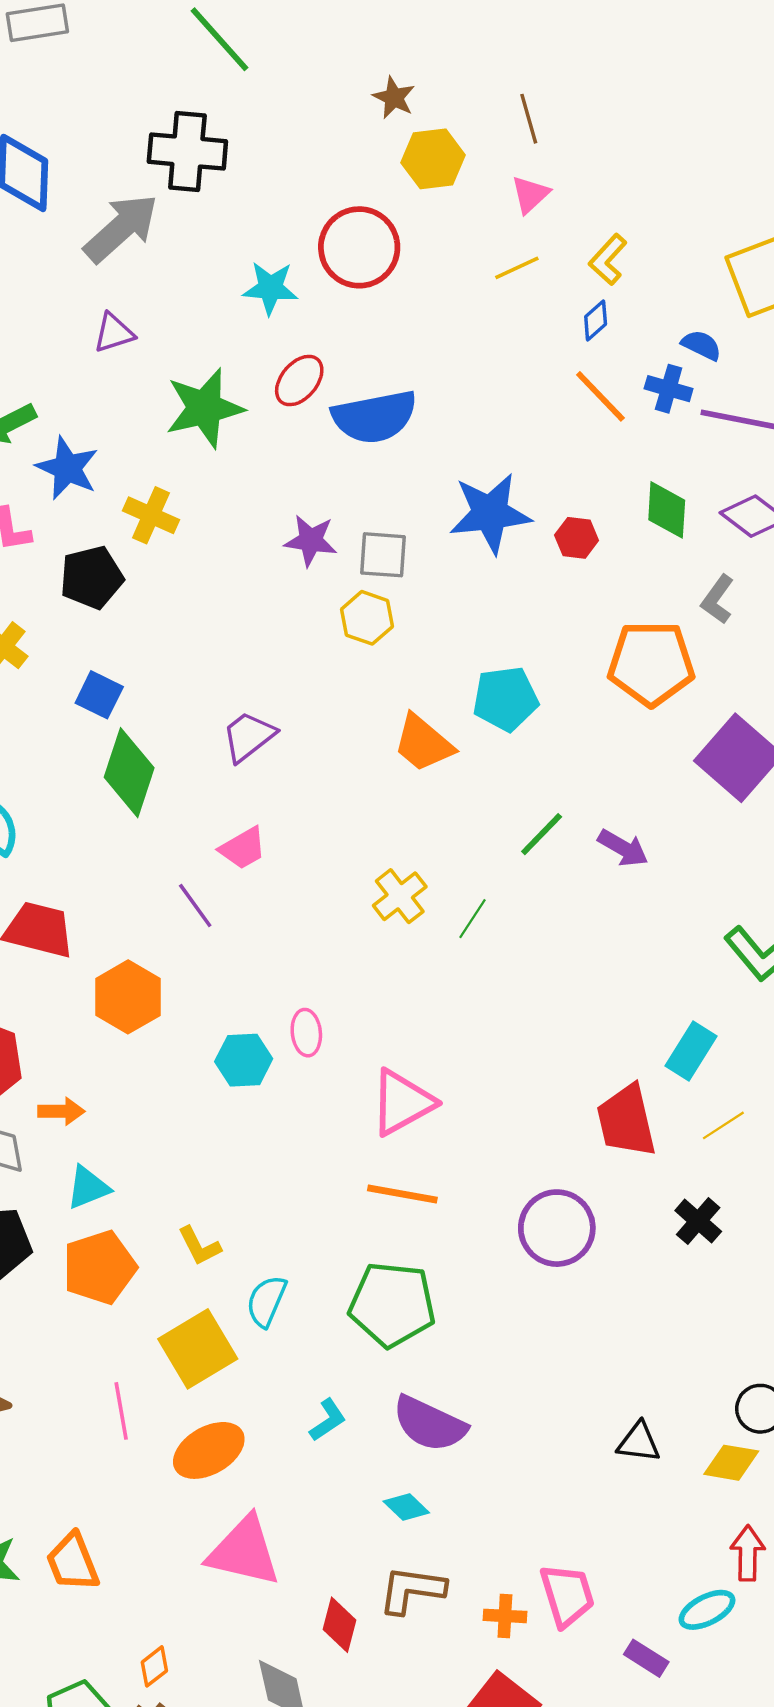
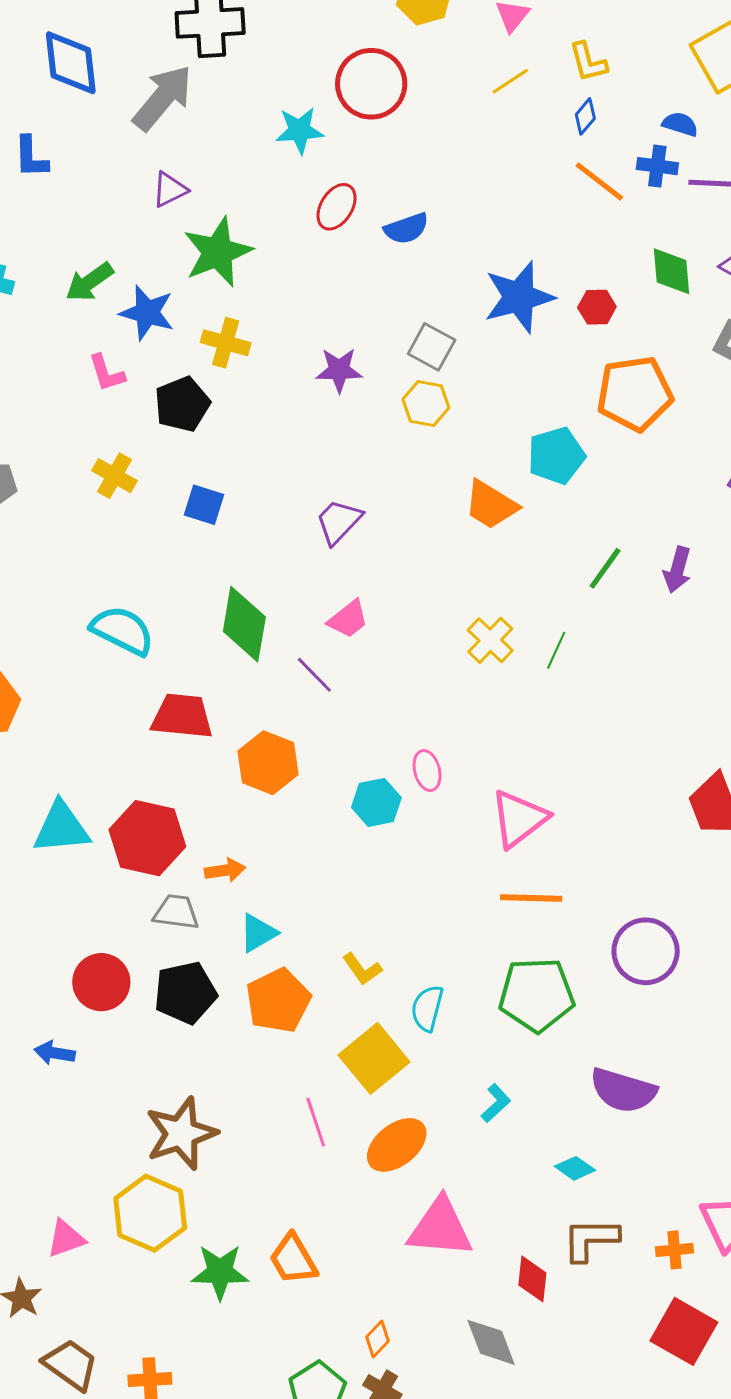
yellow L-shape: (608, 259) -> (588, 62), turned -48
green star: (205, 408) -> (218, 252), moved
blue semicircle: (375, 417) -> (406, 228), size x0.6
purple star: (311, 541) -> (339, 370), moved
gray square: (383, 555) -> (432, 347), turned 33
orange pentagon: (651, 663) -> (635, 393), moved
green diamond: (129, 773) -> (244, 624), moved
purple arrow: (623, 848) -> (677, 570), turned 84
purple circle: (557, 1228) -> (646, 951), moved
purple semicircle: (429, 1424) -> (623, 1090), moved

